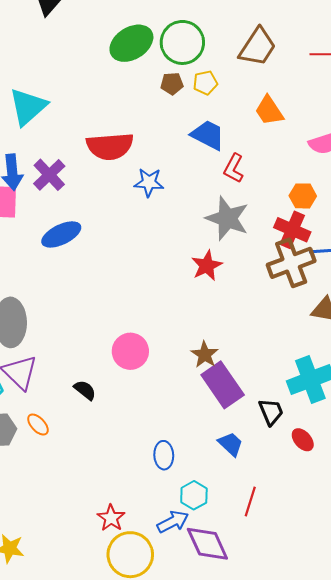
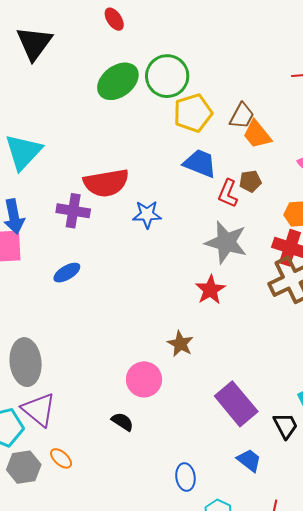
brown trapezoid: (258, 47) -> (242, 116), moved, size x0.7
yellow pentagon: (205, 83) -> (193, 113), size x1.6
brown pentagon: (172, 84) -> (250, 181), moved
purple cross: (49, 175) -> (73, 211), moved, turned -32
blue ellipse: (61, 234) -> (67, 273), size x0.7
brown star: (205, 355) -> (180, 344), moved
black semicircle: (85, 390) -> (122, 422), moved

